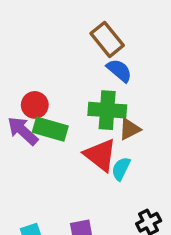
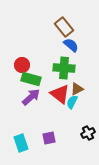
brown triangle: (130, 129) -> (77, 89), moved
purple arrow: (23, 131) -> (31, 97), moved, turned 96

